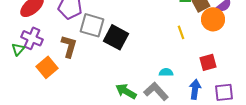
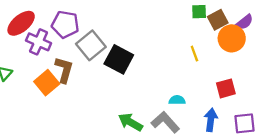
gray square: (92, 25) -> (91, 45), turned 35
purple cross: (32, 38) -> (39, 42), moved
orange square: (47, 67) -> (47, 83), moved

